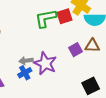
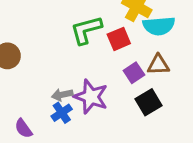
red square: (64, 16) -> (119, 39), moved
black square: (91, 86) -> (149, 102), moved

